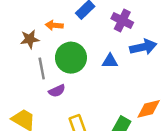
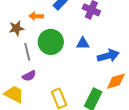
blue arrow: (143, 47) -> (108, 56), moved
purple semicircle: (57, 91) -> (29, 76), moved

